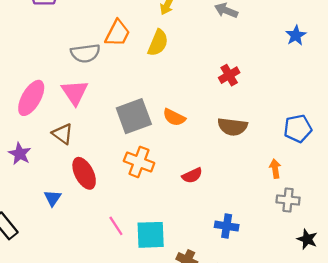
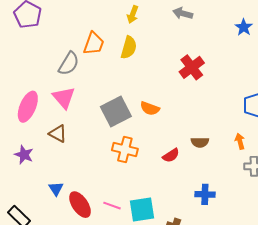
gray semicircle: (85, 53) -> (69, 64), turned -45
red cross: (229, 75) -> (192, 67), size x1.4
brown semicircle: (233, 127) -> (200, 142), moved, size x0.7
red ellipse: (84, 173) -> (80, 205), moved
pink line: (116, 226) -> (112, 206), turned -30

